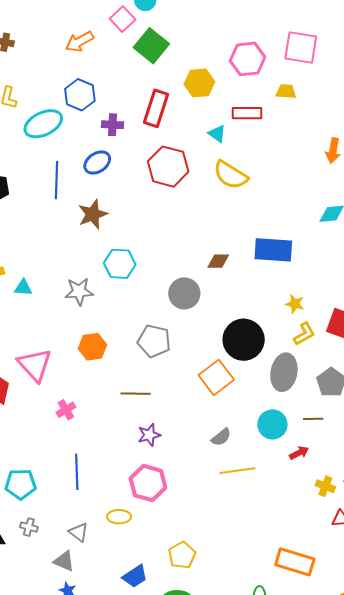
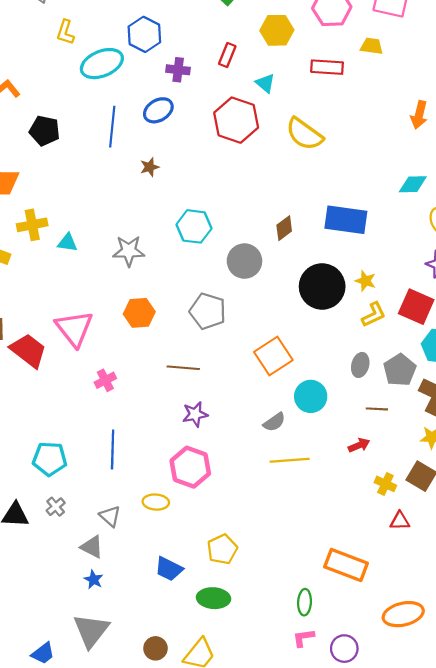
red rectangle: (156, 108) -> (227, 55), size x0.6
cyan triangle: (217, 134) -> (265, 83), moved
brown star: (93, 214) -> (150, 167), size x0.6
brown diamond: (218, 261) -> (284, 228), turned -40
cyan hexagon: (120, 264) -> (194, 226), moved
black circle: (244, 340) -> (322, 286), moved
gray ellipse: (284, 372) -> (360, 365), moved, size x0.6
cyan circle: (272, 424) -> (311, 396), moved
gray cross: (29, 527) -> (56, 507), turned 30
blue trapezoid: (135, 576) -> (169, 569), turned 56

